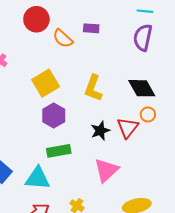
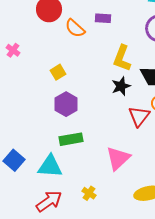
yellow square: (46, 83) -> (58, 72), size x0.6
yellow L-shape: (93, 88) -> (122, 58), moved
black star: (100, 131) -> (121, 86), moved

